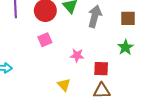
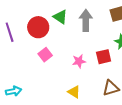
red square: (101, 69) -> (104, 57), moved

